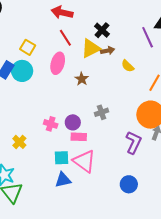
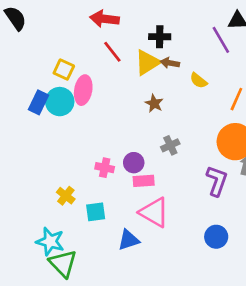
black cross: (102, 30) -> (160, 37), turned -35
brown arrow: (108, 51) -> (170, 63), turned -152
pink ellipse: (58, 63) -> (83, 90), moved
brown star: (82, 79) -> (154, 103), moved
cyan square: (61, 158) -> (96, 212), moved

